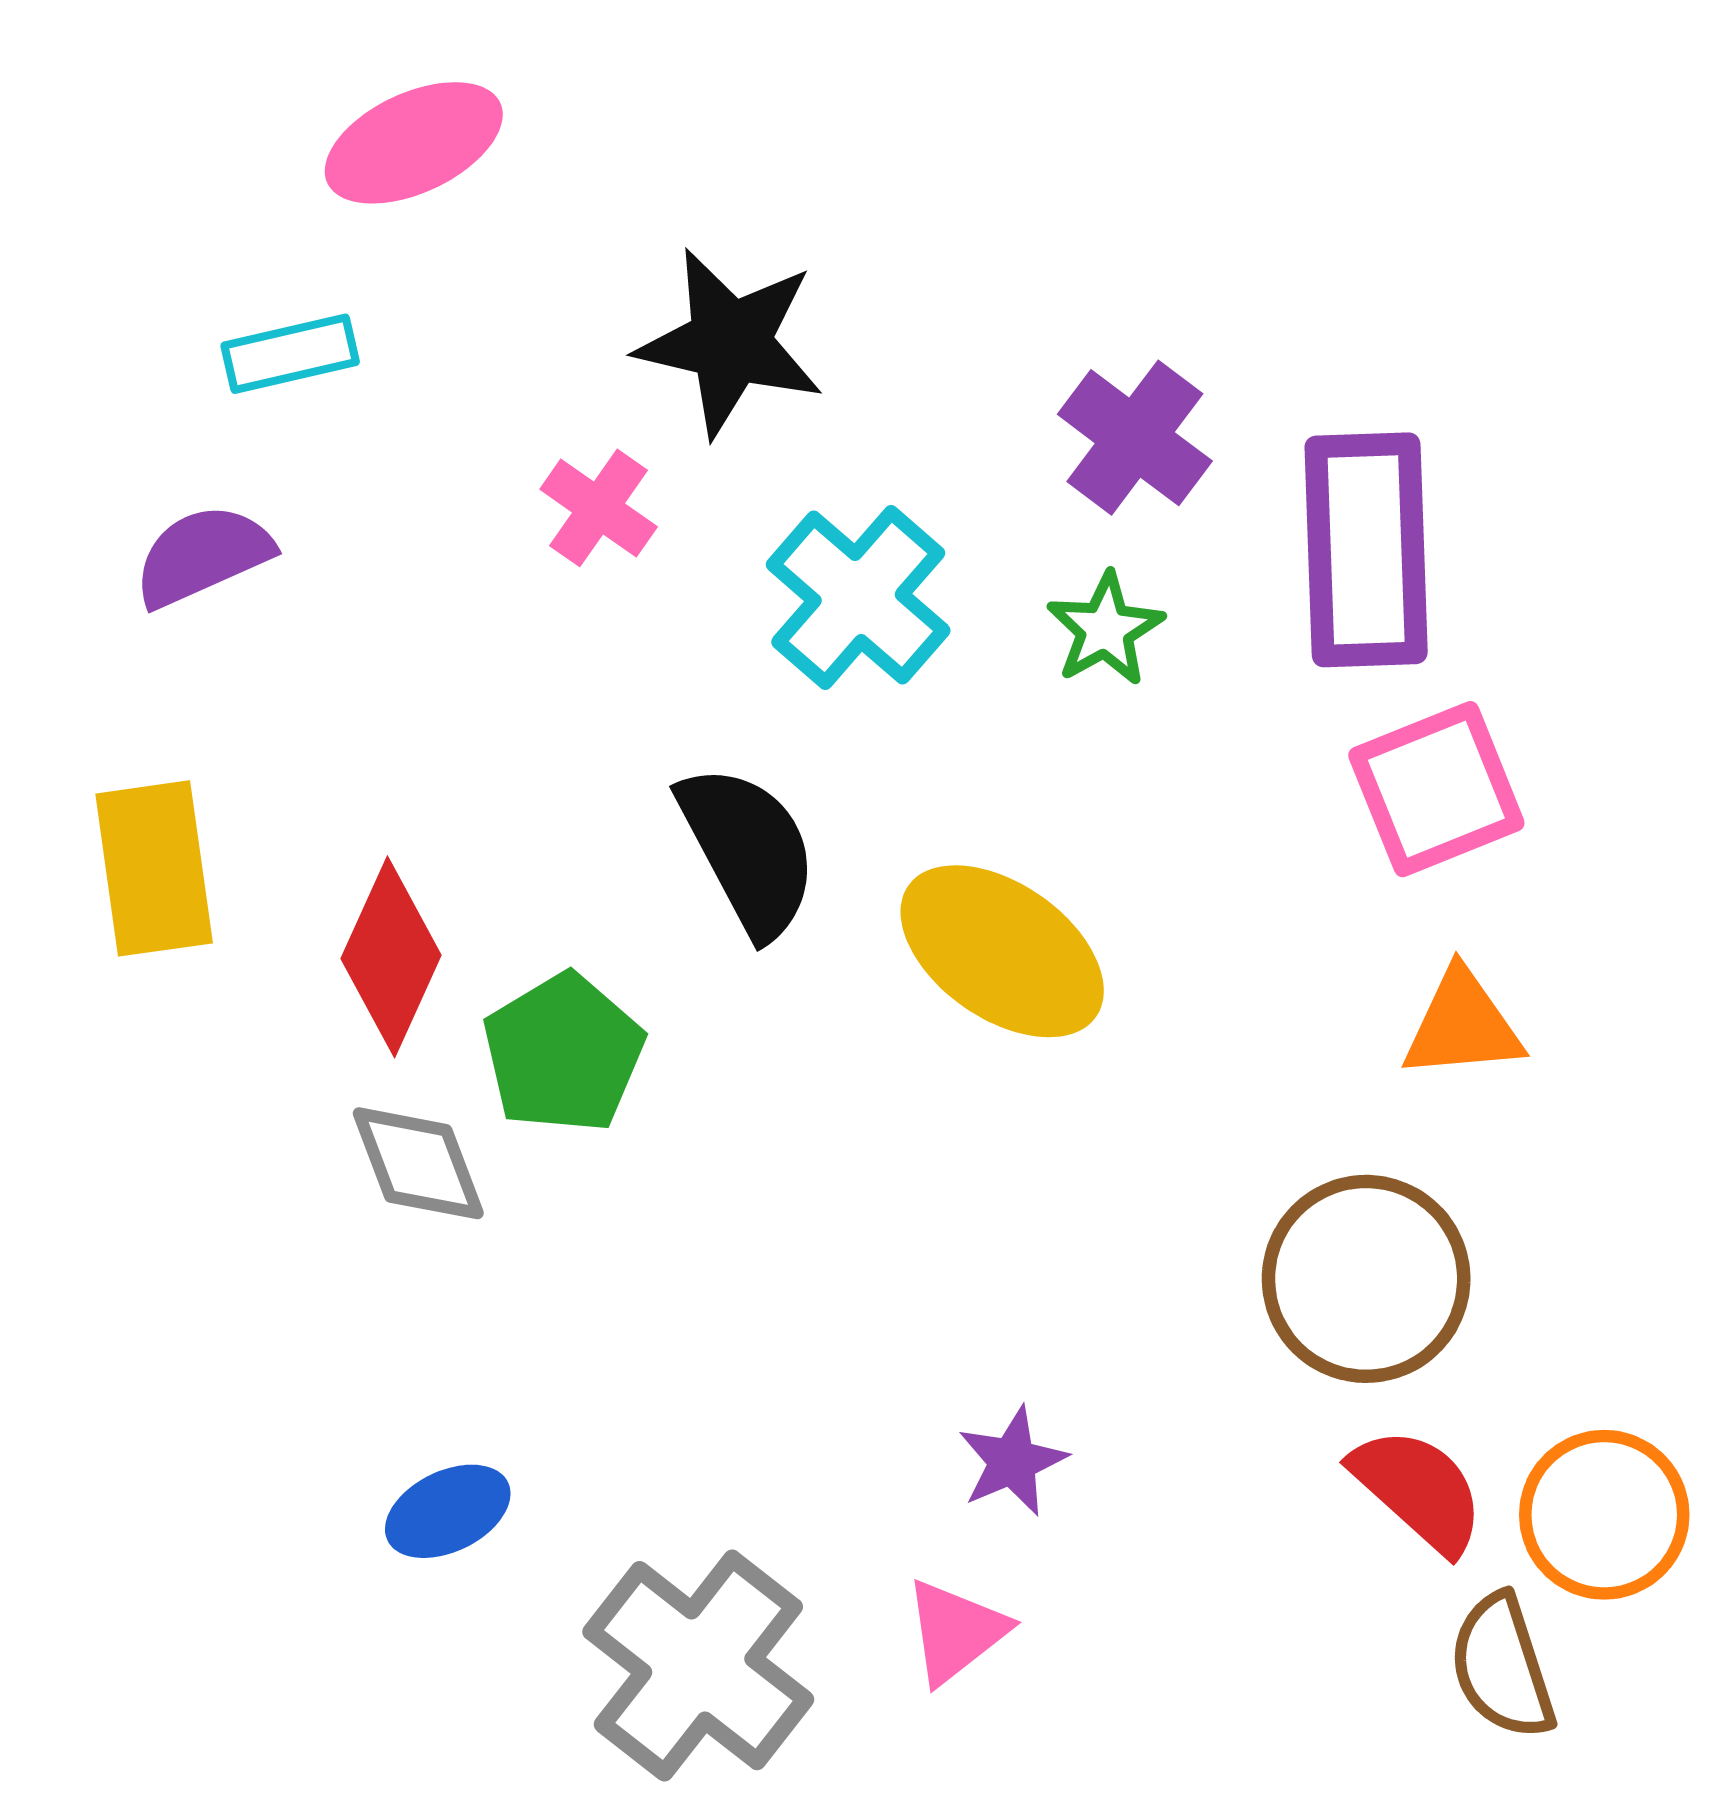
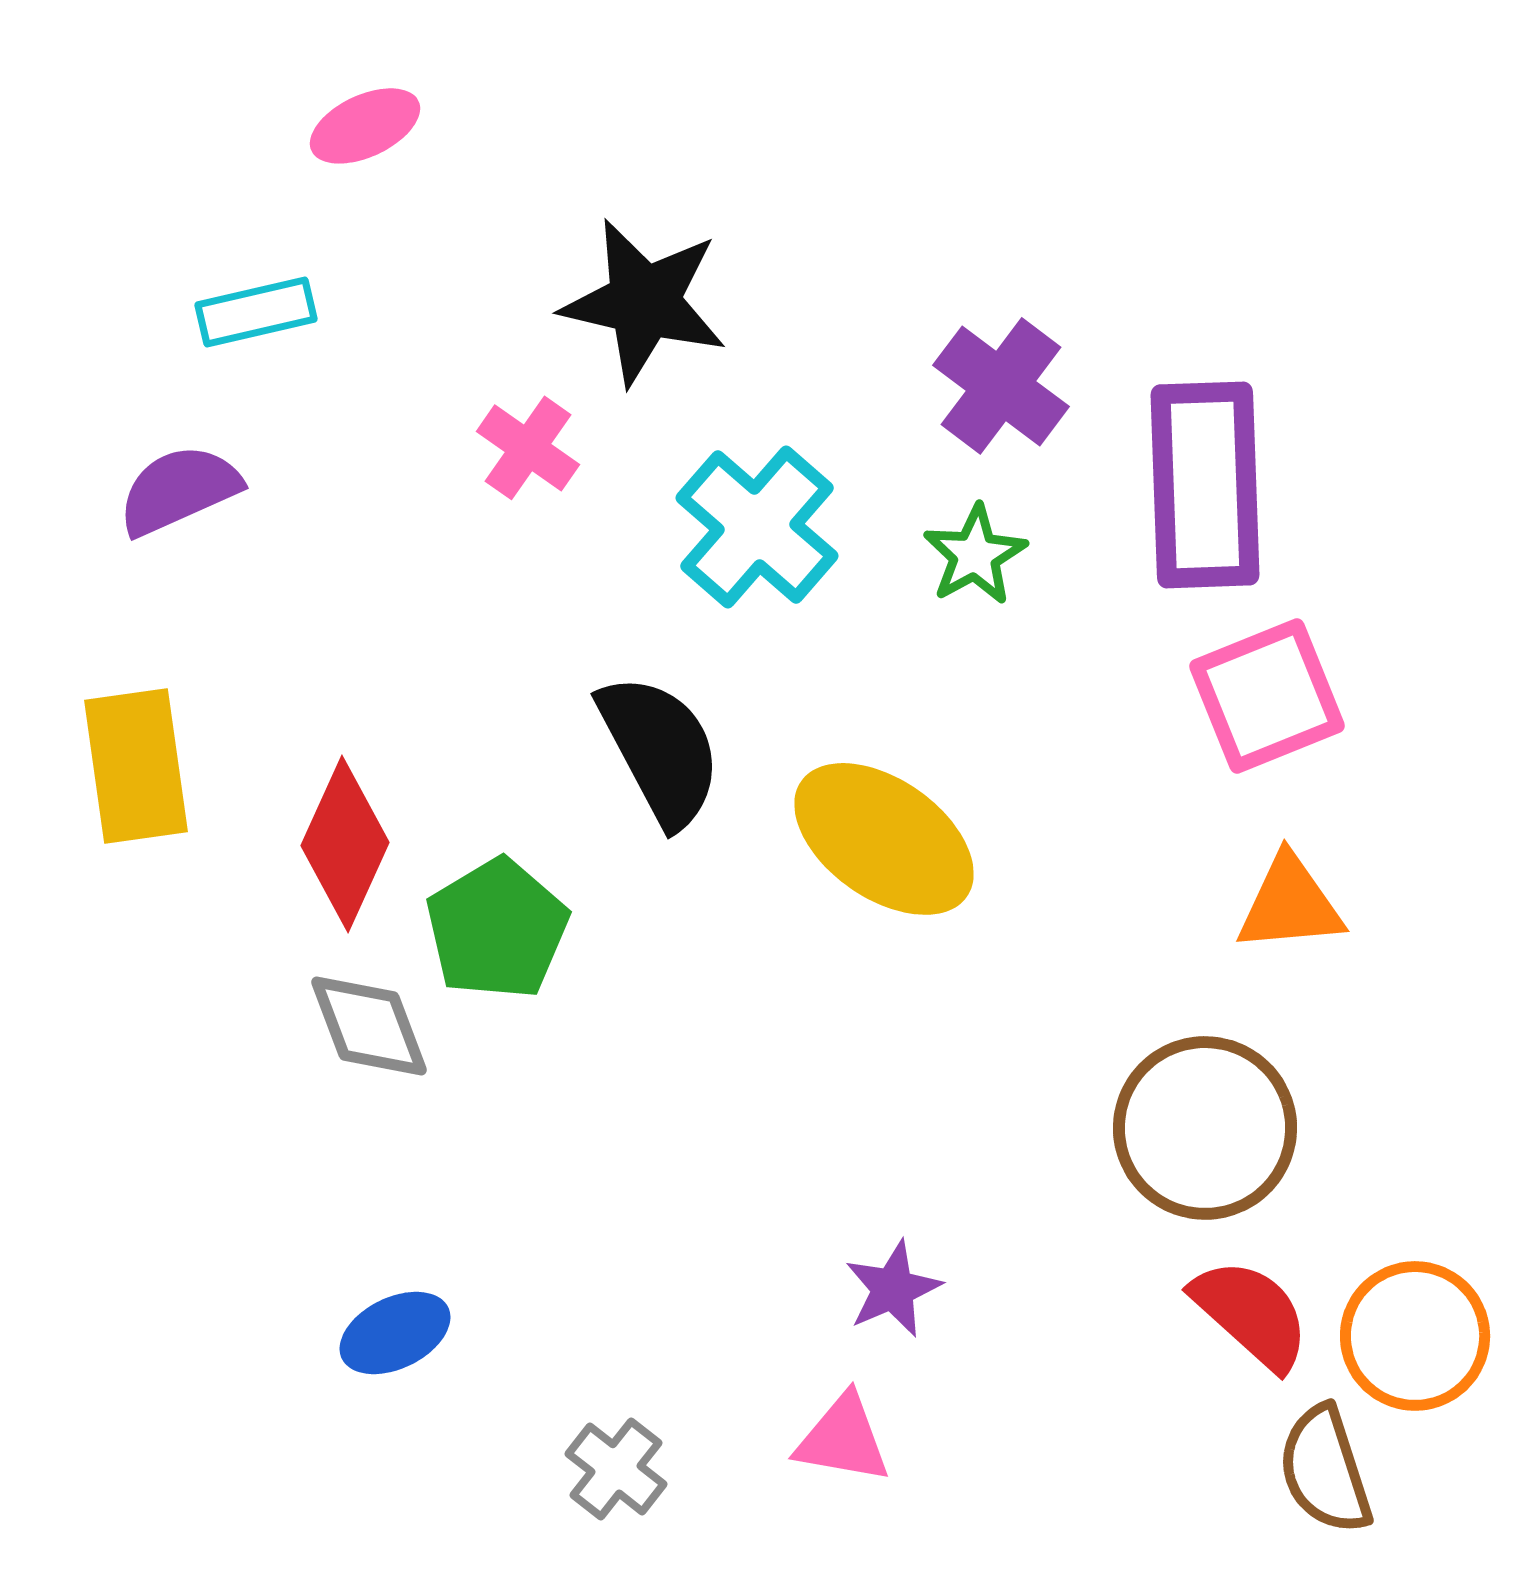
pink ellipse: (414, 143) -> (365, 126), size x0.7
pink triangle: (956, 1632) -> (843, 1439), turned 48
gray cross: (698, 1666) -> (616, 1469), size x0.5

